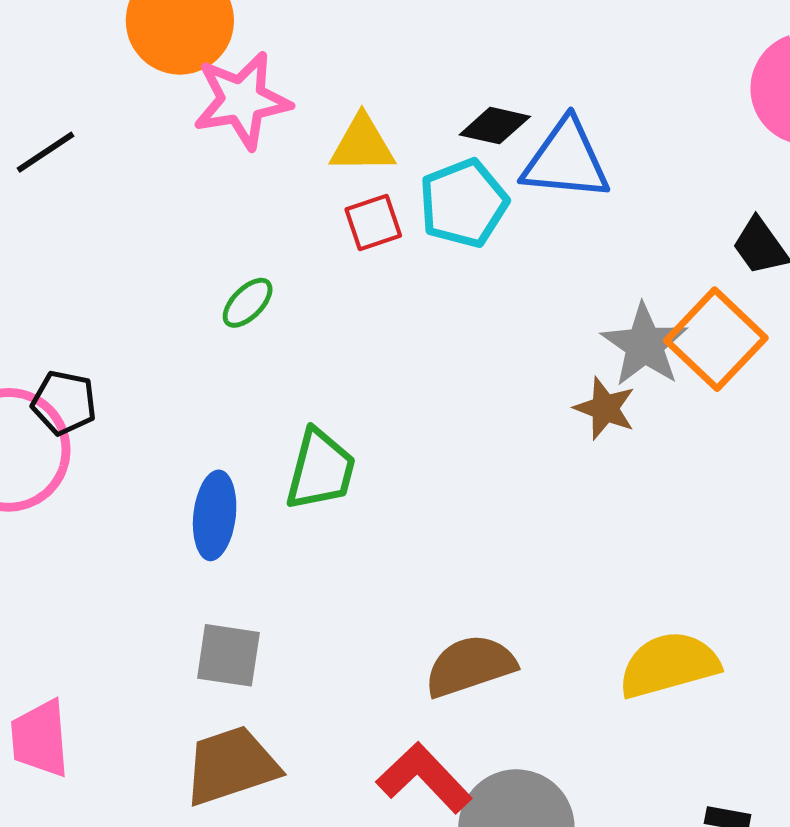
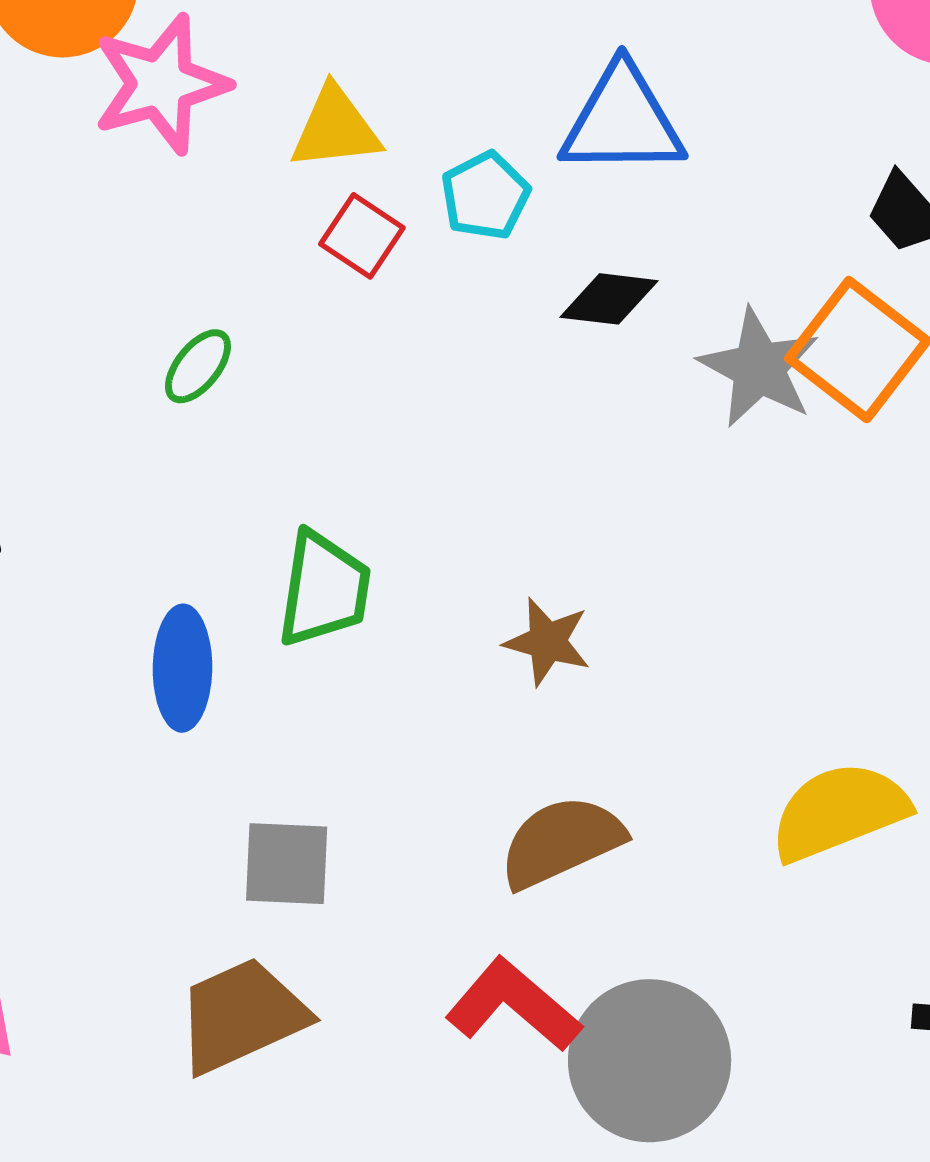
black diamond: (495, 126) -> (609, 299), moved
cyan pentagon: (463, 203) -> (485, 196), size x0.7
red square: (373, 222) -> (362, 236), turned -32
brown star: (605, 408) -> (547, 642), moved
gray square: (228, 655) -> (287, 864), moved

